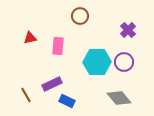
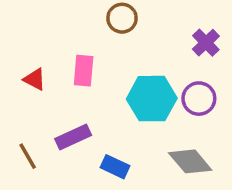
red triangle: (30, 38) -> (35, 79), moved, turned 40
blue rectangle: (67, 101) -> (115, 167), moved

